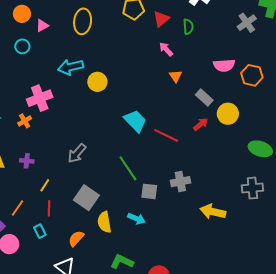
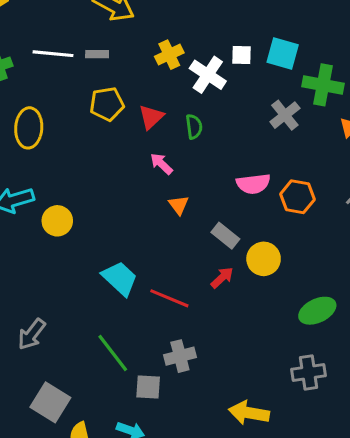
green ellipse: (260, 149) -> (317, 311), turned -40
gray cross: (180, 182) -> (180, 356), moved

